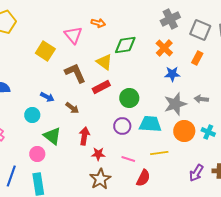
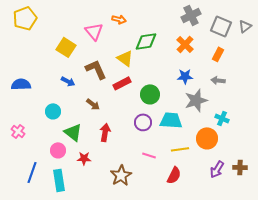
blue star: (172, 74) -> (185, 76), moved
blue arrow: (47, 97) -> (68, 81), moved
gray arrow: (201, 99) -> (218, 80), moved
orange circle: (184, 131) -> (207, 138), moved
cyan cross: (208, 132) -> (222, 118), moved
red star: (98, 154) -> (84, 158), moved
red semicircle: (143, 178) -> (174, 175), moved

